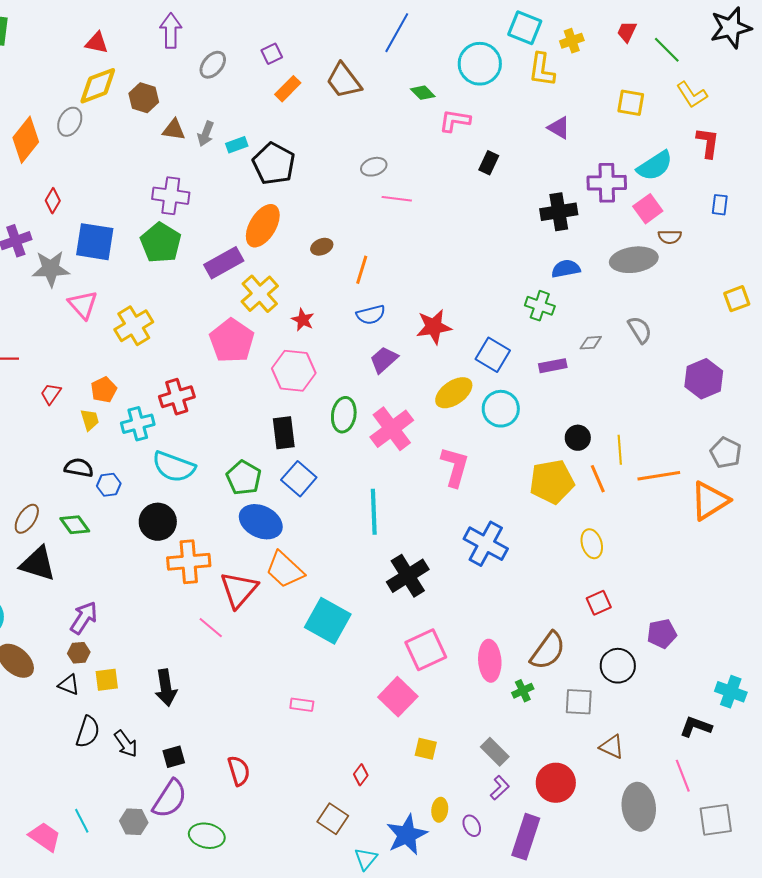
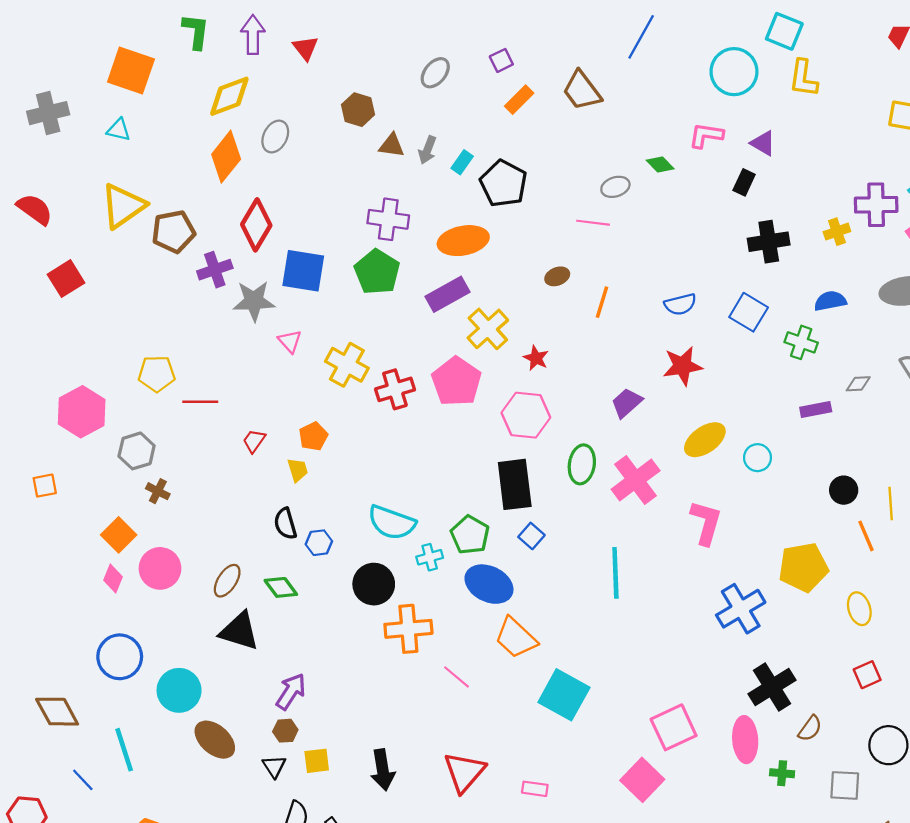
purple arrow: (171, 31) -> (253, 35), moved
yellow cross: (572, 41) -> (837, 232), moved
red triangle: (97, 43) -> (305, 48), turned 40
yellow diamond: (98, 86) -> (229, 96), moved
green diamond: (423, 93) -> (660, 164), moved
purple triangle: (559, 128) -> (763, 143), moved
cyan rectangle: (237, 145) -> (462, 162), turned -35
pink line: (397, 199) -> (593, 223), moved
red diamond: (53, 201) -> (256, 225), size x1.8
black cross: (559, 212) -> (769, 242), moved
orange ellipse: (263, 226) -> (463, 241), moved, turned 48
pink triangle: (83, 305) -> (290, 341), size x0.7
blue semicircle: (371, 315) -> (680, 304), moved
yellow cross: (134, 326) -> (347, 365), turned -30
blue square: (493, 355) -> (749, 312), moved
red cross: (177, 397) -> (395, 389), moved
cyan circle: (501, 409) -> (757, 458), size x0.7
cyan cross: (138, 424) -> (430, 557), moved, size x0.7
black rectangle: (284, 433) -> (515, 484), size x1.4
black semicircle: (79, 468) -> (285, 524), turned -116
blue square: (299, 479) -> (531, 536), size x0.7
yellow pentagon: (552, 482) -> (803, 567), moved
blue cross: (486, 544) -> (741, 609), turned 30
black cross: (408, 576) -> (772, 687), moved
red triangle: (239, 590) -> (464, 772), moved
pink line: (211, 628) -> (457, 677), moved
brown semicircle: (548, 651) -> (810, 728), size x0.6
black triangle: (69, 685) -> (274, 766), turned 35
green cross: (523, 691) -> (782, 773), turned 30

